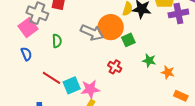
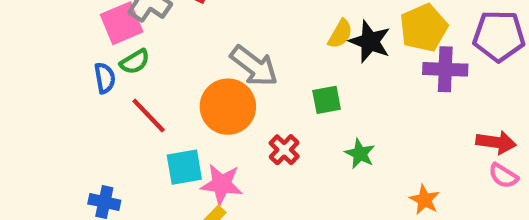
orange circle: (111, 27) -> (228, 107), moved
green semicircle: (57, 41) -> (135, 62), moved, turned 48
orange star: (168, 72) -> (425, 200), moved
red line: (52, 78) -> (149, 115), moved

